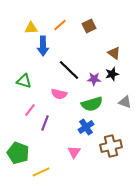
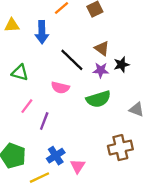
yellow triangle: (31, 28) -> (12, 25), moved
brown triangle: (114, 53) -> (102, 48), moved
gray triangle: (125, 102) -> (137, 109), moved
blue cross: (86, 127) -> (56, 156), moved
pink triangle: (74, 152) -> (78, 166), moved

